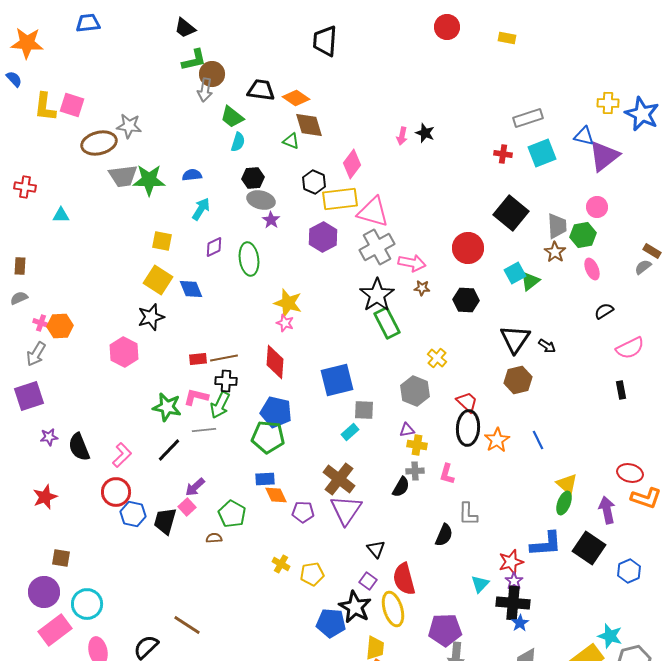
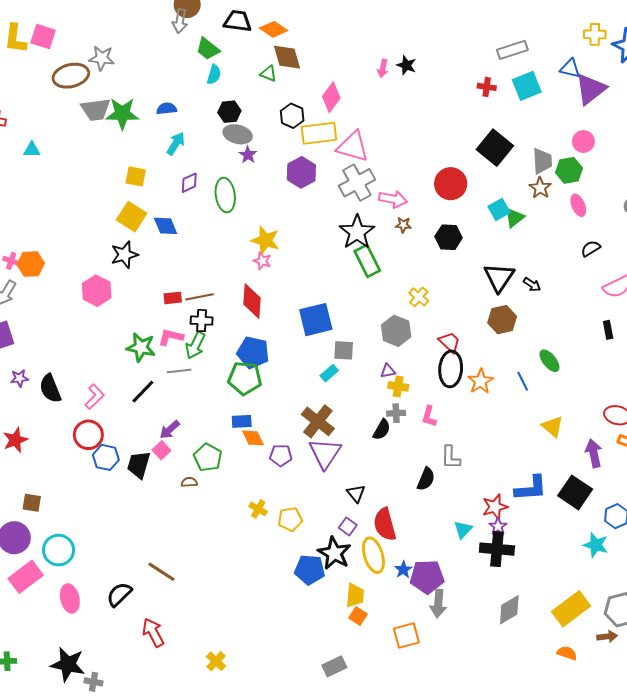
green ellipse: (564, 503) -> (549, 361), moved, turned -60
blue star: (520, 623) -> (403, 570), moved
cyan star: (610, 636) -> (596, 545), moved

